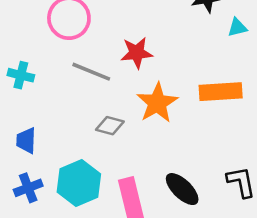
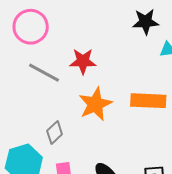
gray diamond: (110, 126) -> (55, 133), moved, turned -65

